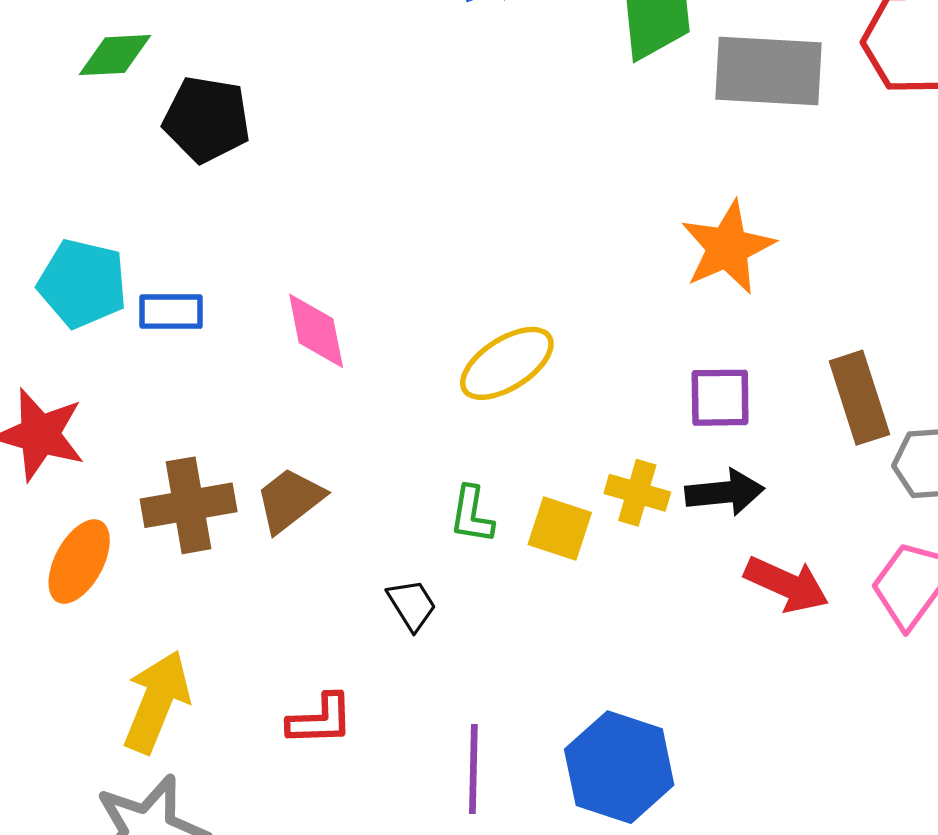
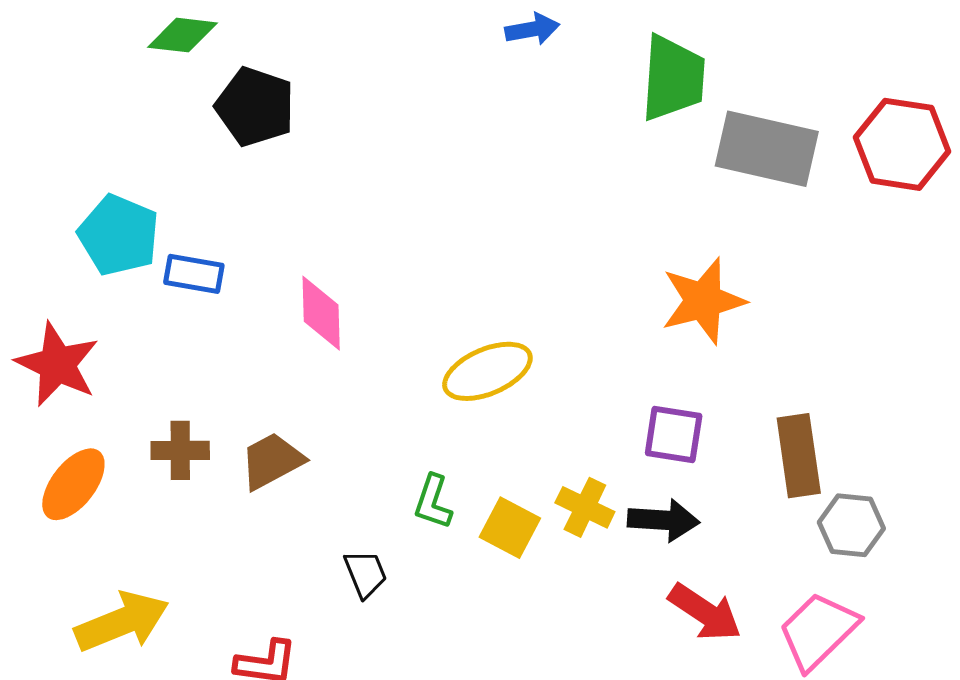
brown cross: (189, 505) -> (180, 450), size x0.7
yellow arrow: (157, 702) -> (122, 622), turned 36

